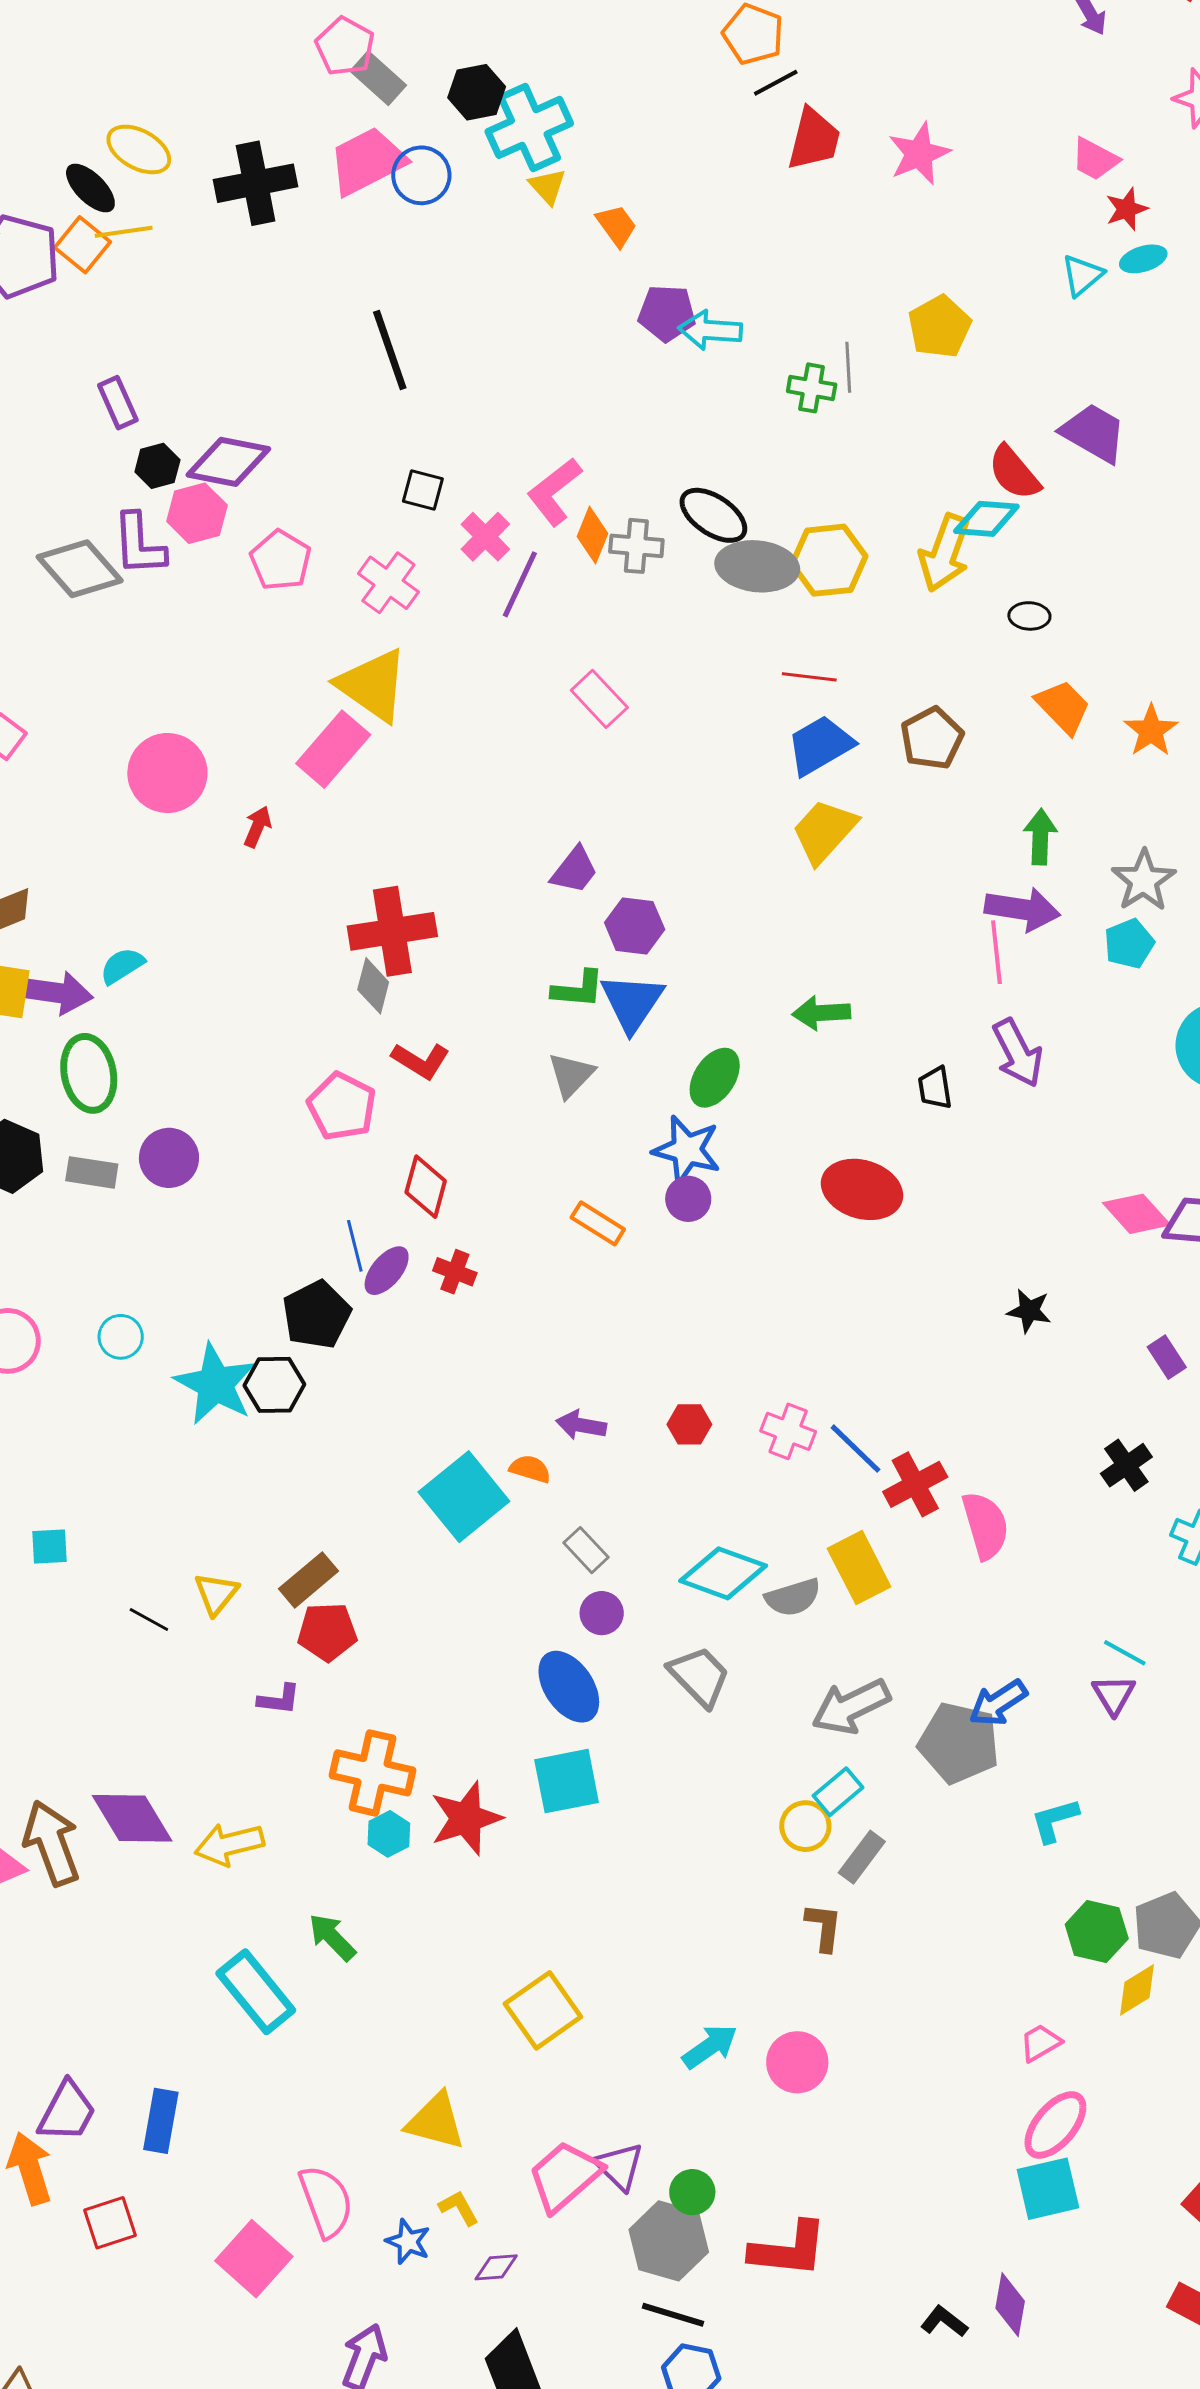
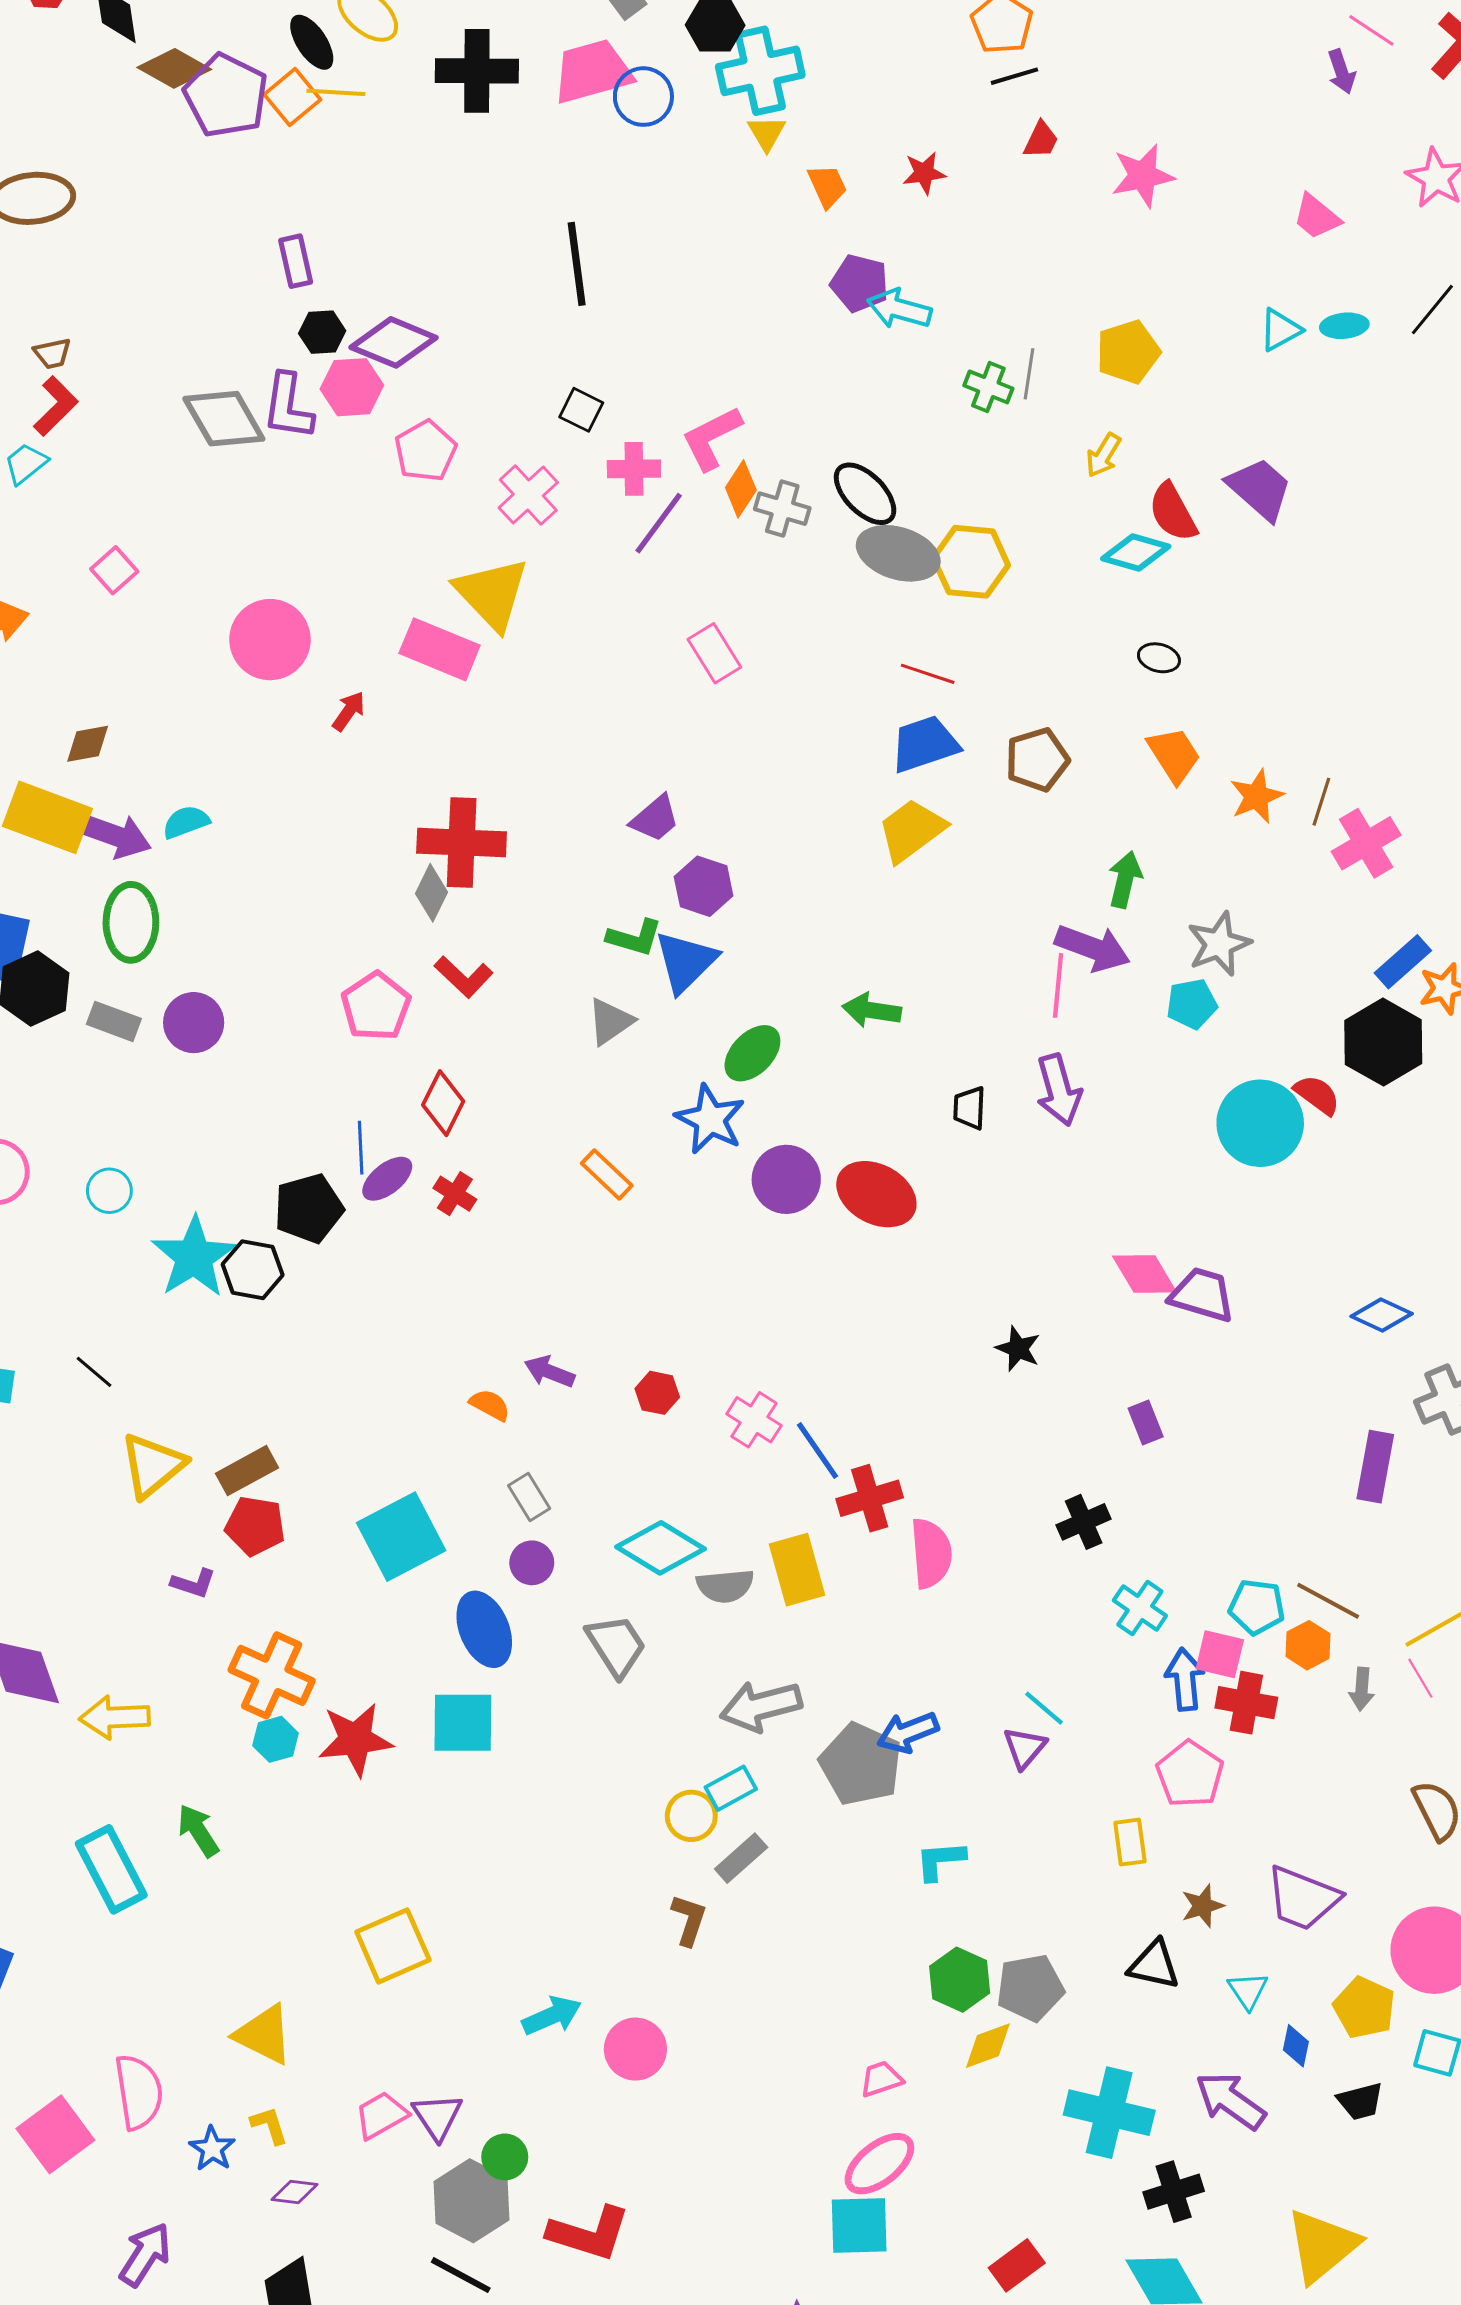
red trapezoid: (814, 139) -> (1041, 140), size x0.6
red star: (1127, 209) -> (924, 173), moved
pink cross: (485, 537) -> (634, 469), turned 33
yellow arrow: (945, 553) -> (1103, 455), moved, size x0.6
pink rectangle: (333, 749) -> (440, 649), turned 60
purple circle: (688, 1199) -> (786, 1179), moved, size x1.5
cyan square: (464, 1497) -> (401, 1537), moved
yellow triangle: (216, 1594) -> (152, 1465), size x1.5
black line: (149, 1619) -> (94, 1372), moved
pink trapezoid: (565, 2176) -> (381, 2115), size x0.7

